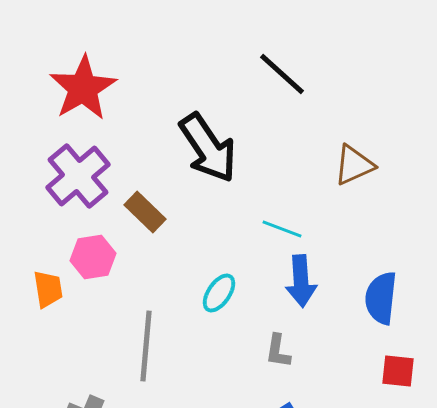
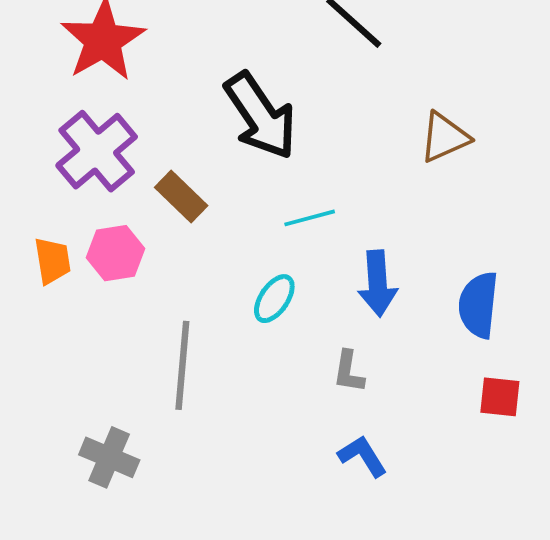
cyan line: (282, 229) -> (310, 218), moved, turned -36
orange trapezoid: (48, 289) -> (52, 261), moved

